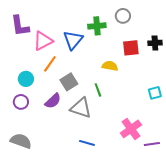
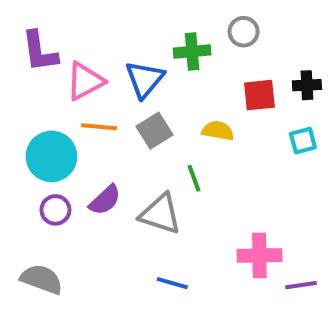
orange line: (50, 64) -> (99, 127), turned 60
cyan circle: (26, 79) -> (51, 156), size x1.6
gray square: (69, 82) -> (154, 131), moved
cyan square: (155, 93) -> (303, 141), moved
purple circle: (21, 102) -> (55, 210), moved
pink cross: (131, 129) -> (259, 255), turned 35

